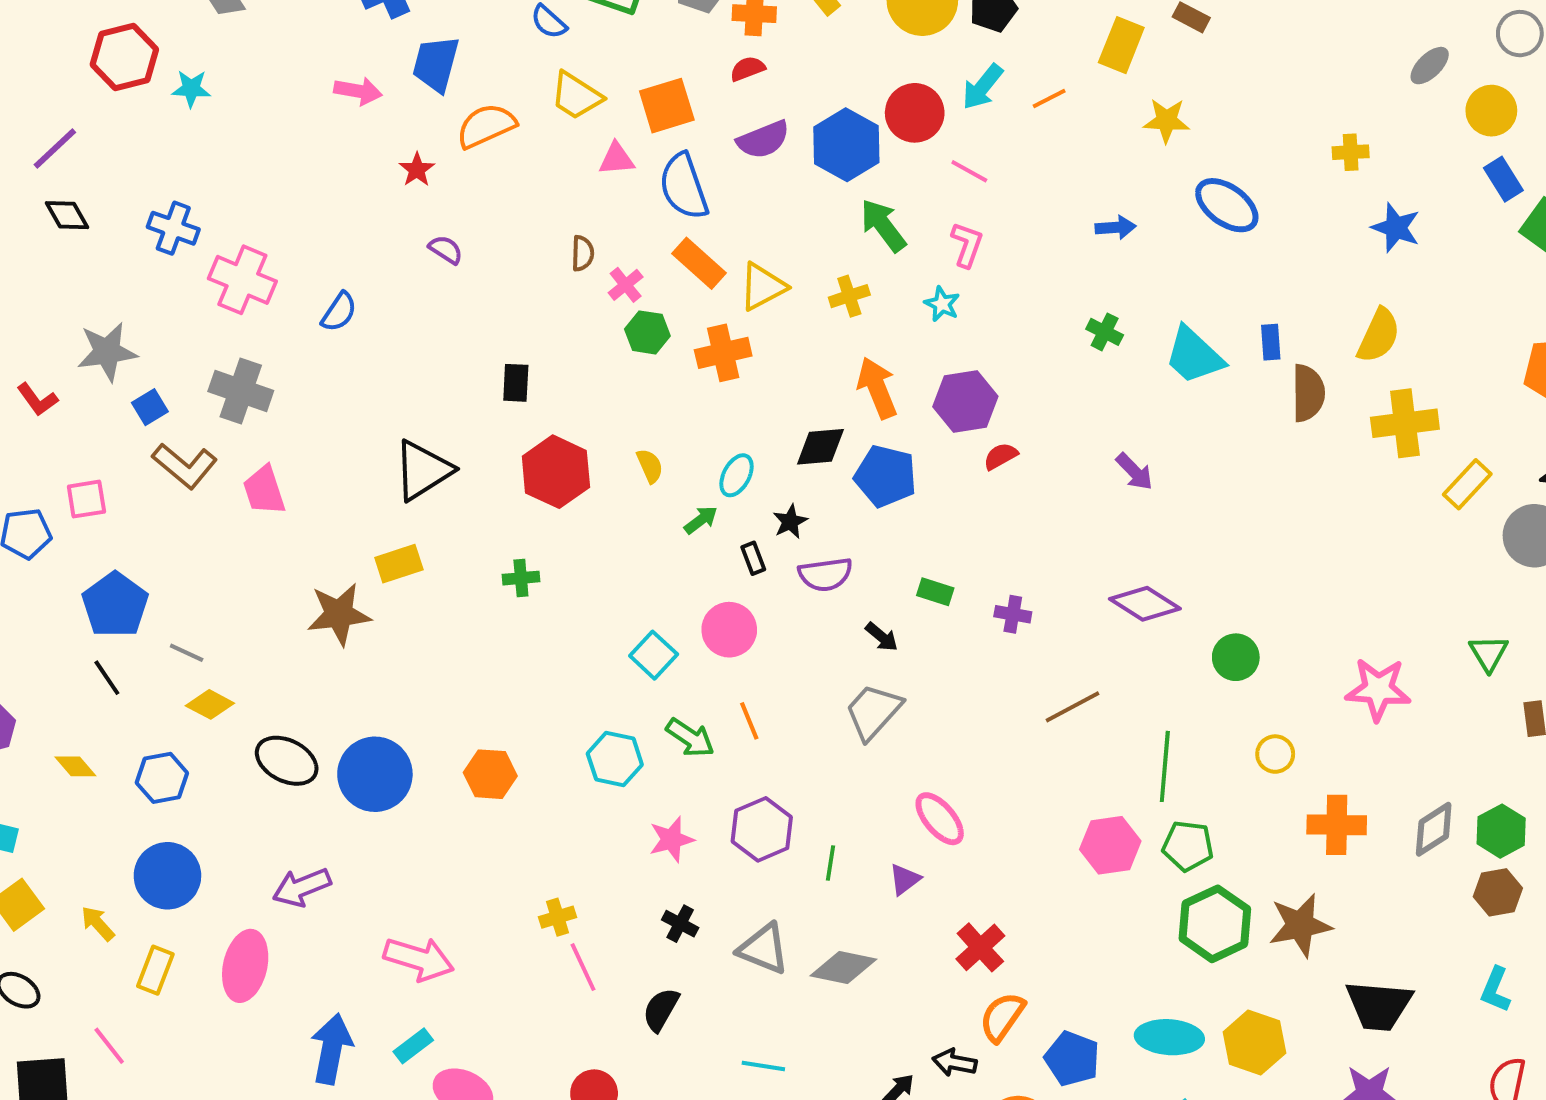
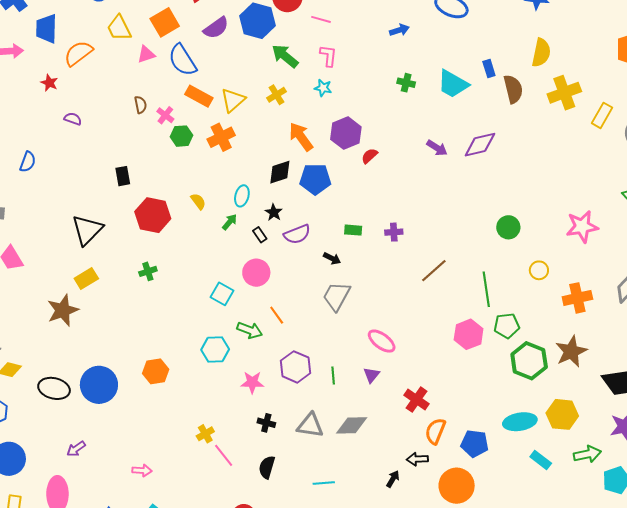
yellow trapezoid: (576, 96) -> (119, 28), turned 44
purple diamond: (1145, 604) -> (480, 145), moved, turned -32
pink star: (671, 839) -> (252, 382), turned 30
purple arrow: (302, 887) -> (76, 449), size x0.7
pink arrow: (419, 959) -> (142, 470), size x0.6

